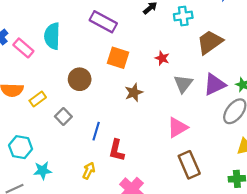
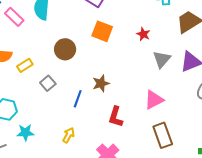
brown star: (134, 93) -> (101, 83), moved
red L-shape: (117, 150) -> (116, 117), moved

